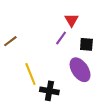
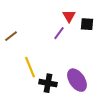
black square: (86, 44) -> (87, 24), moved
purple ellipse: (80, 70) -> (77, 80), moved

